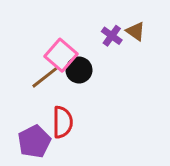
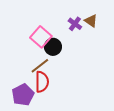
brown line: (45, 77) -> (40, 66), moved

